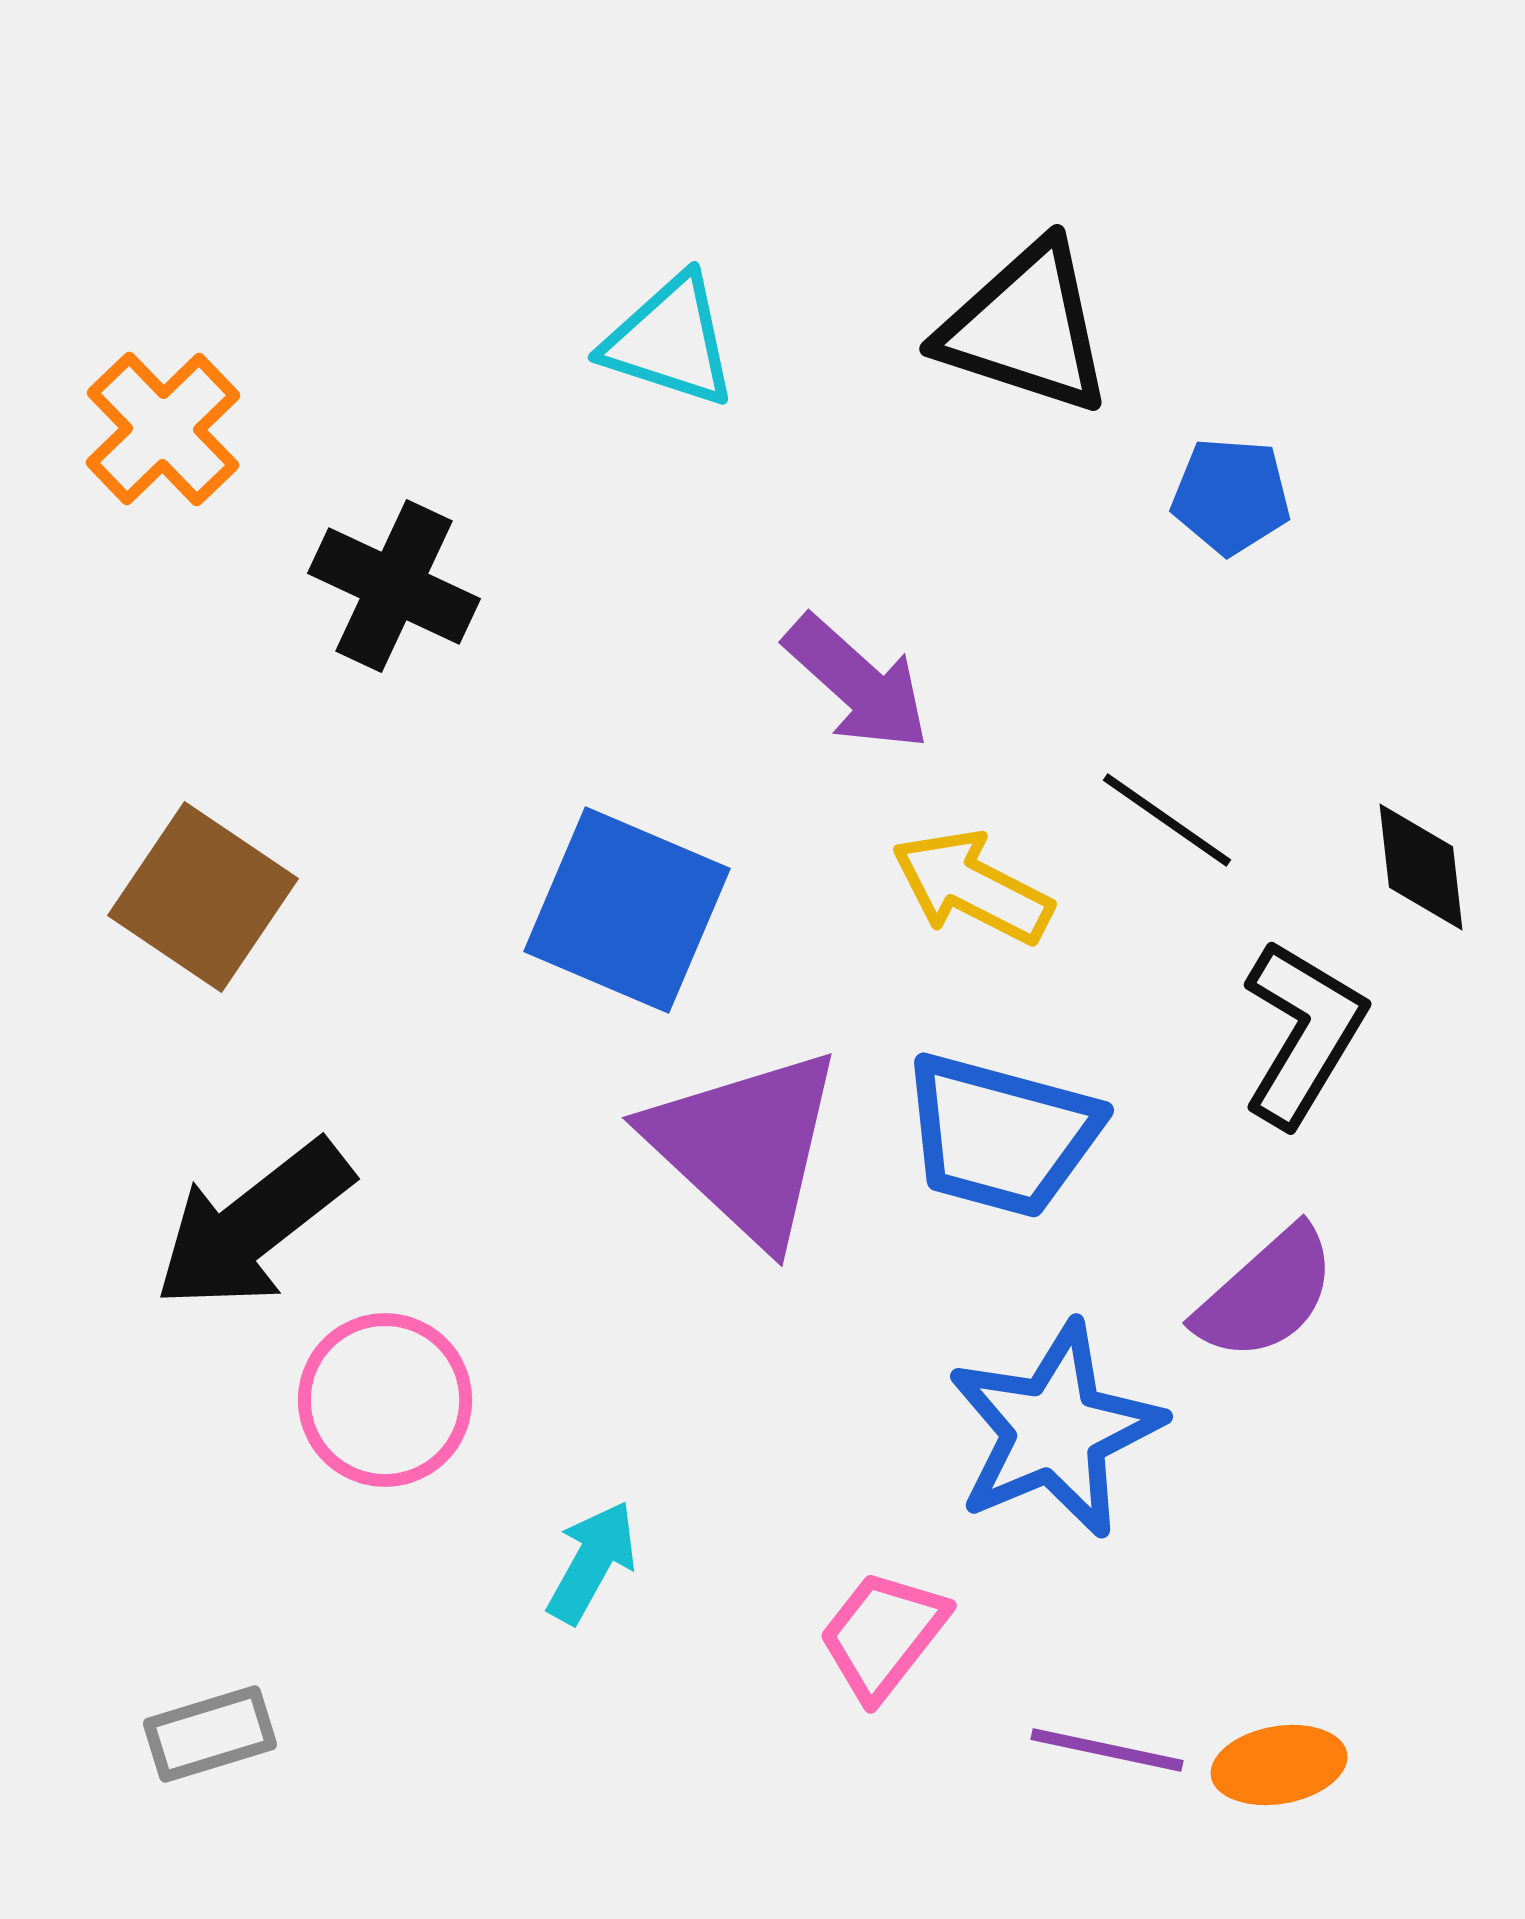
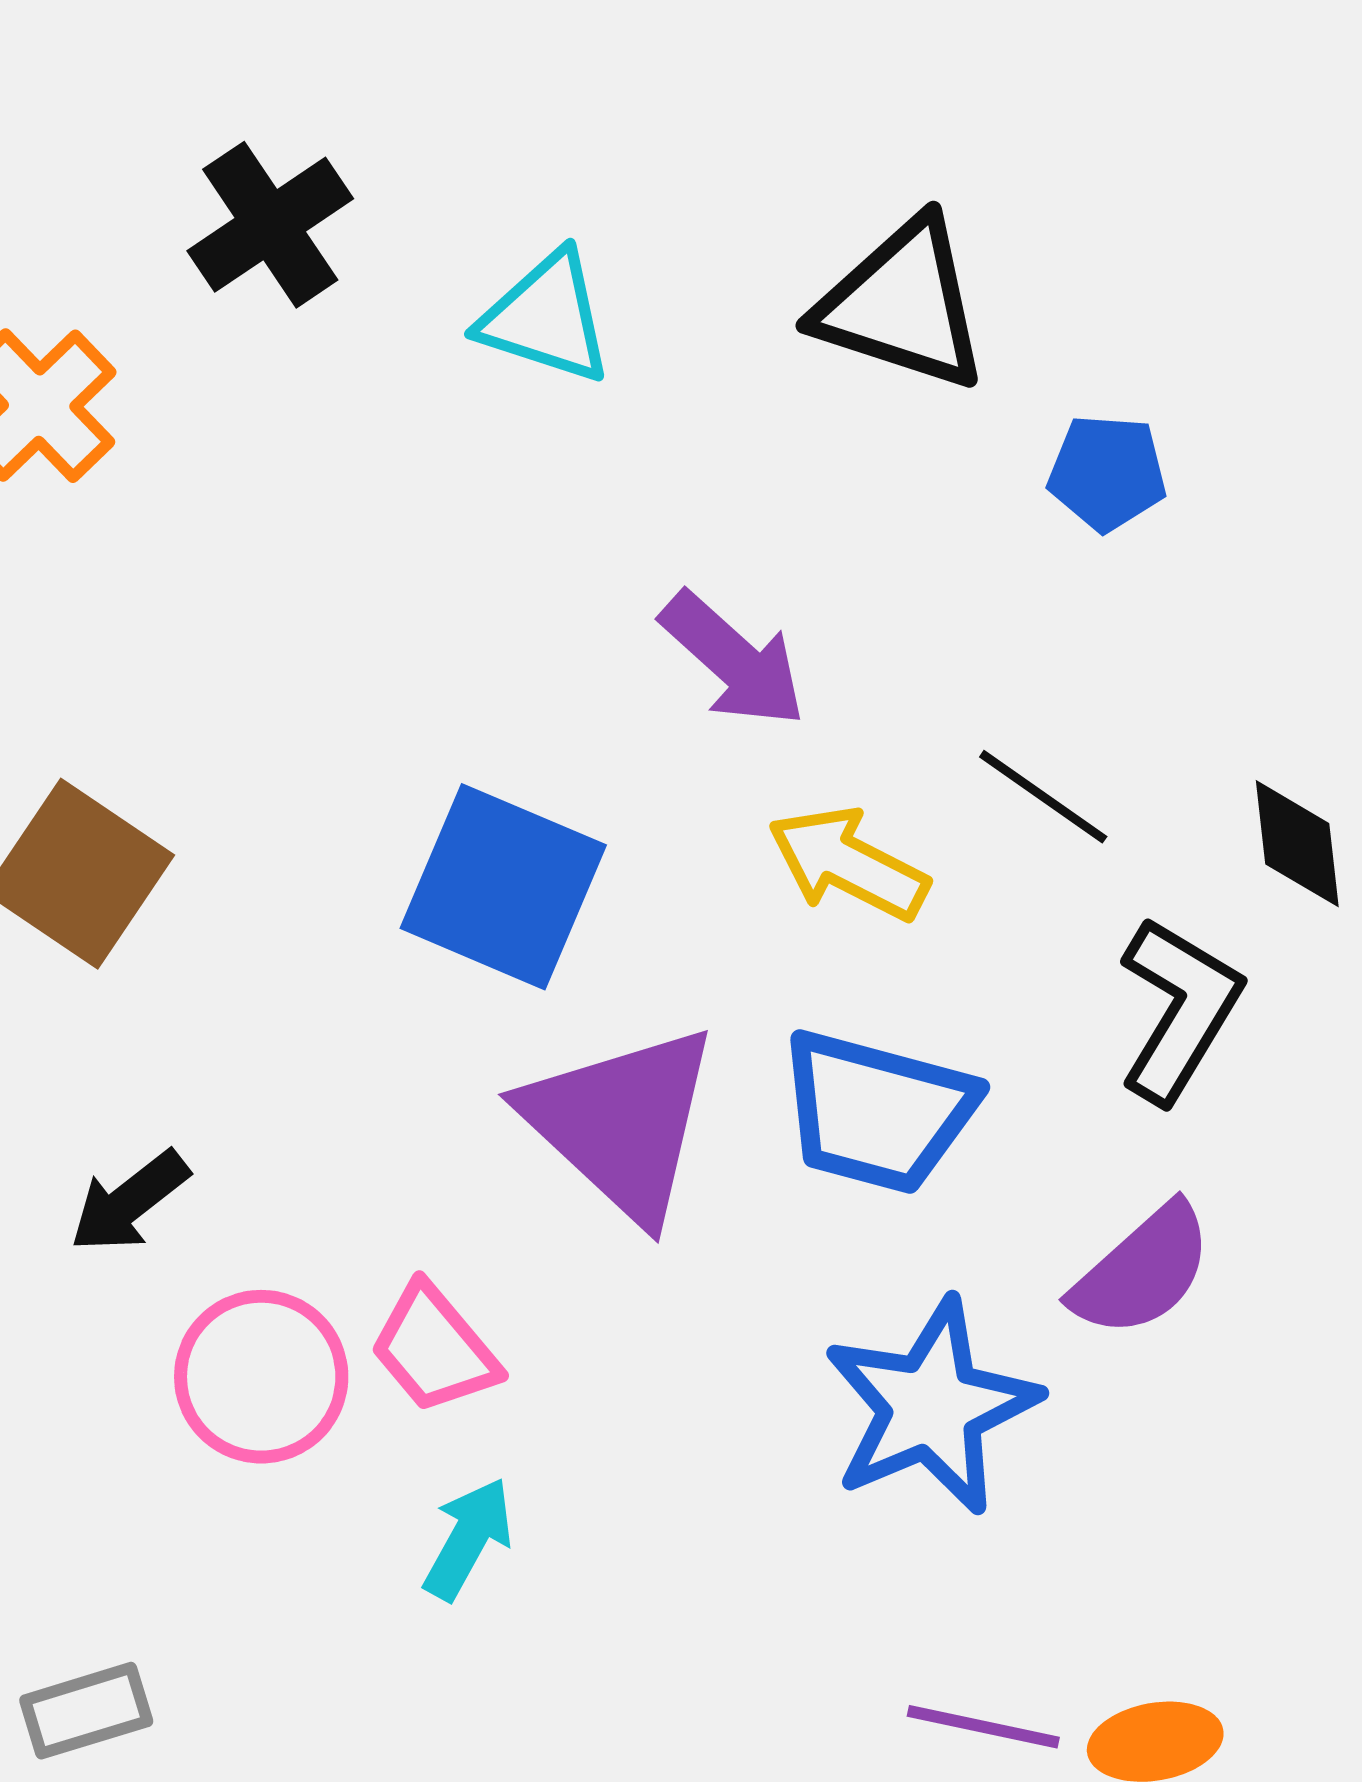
black cross: (394, 586) -> (270, 225), moved, turned 31
black arrow: (253, 1225) -> (129, 1202), size x0.6
pink trapezoid: (883, 1635) -> (434, 1349), moved, turned -78

